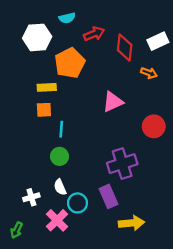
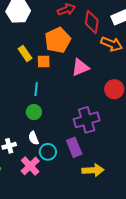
orange pentagon: (70, 63) -> (58, 40), moved
orange arrow: (149, 73) -> (112, 44), size x1.5
yellow rectangle: (47, 87) -> (25, 54), turned 56
orange square: (44, 110) -> (44, 61), moved

